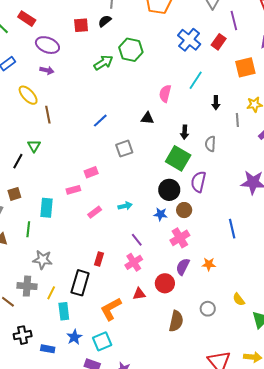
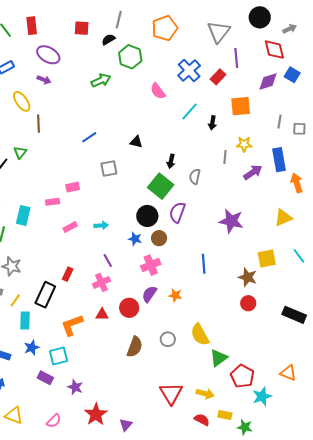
red rectangle: (27, 19) -> (32, 26), turned 42
red square: (81, 25) -> (82, 28), moved
green hexagon: (131, 50) -> (130, 57), moved
pink semicircle: (165, 94) -> (158, 91), moved, turned -60
black arrow: (216, 103) -> (212, 123), moved
yellow semicircle: (239, 299) -> (200, 335), size x1.6

